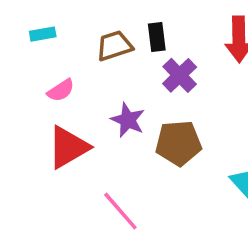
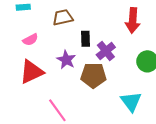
black rectangle: (157, 37) -> (86, 39), moved
purple cross: (180, 75) -> (106, 51), moved

